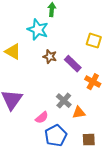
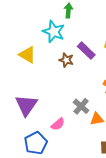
purple rectangle: (73, 64) -> (86, 51), moved
blue pentagon: (56, 136) -> (36, 143), moved

